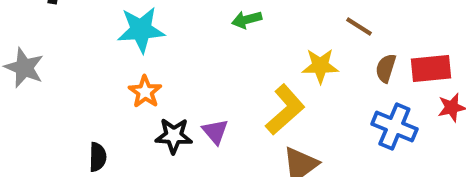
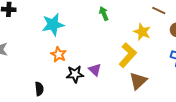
green arrow: (247, 20) -> (104, 14), turned 88
yellow star: (320, 66) -> (142, 32), turned 30

